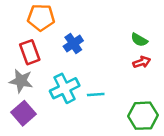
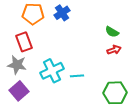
blue cross: (73, 44) -> (62, 13), moved

